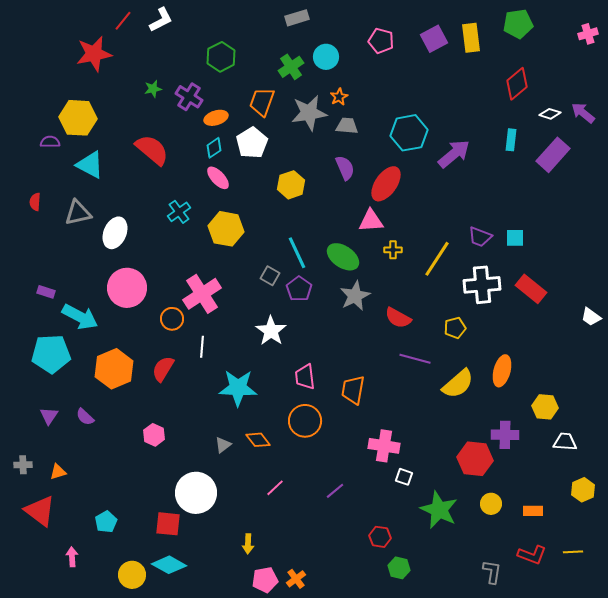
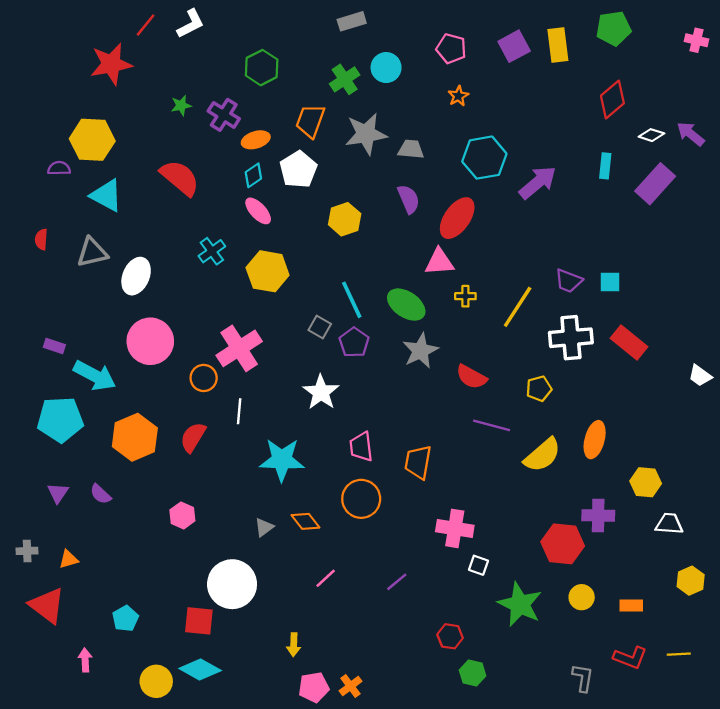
pink cross: (588, 34) -> (697, 40), turned 30
orange star: (339, 97) -> (458, 96), moved

